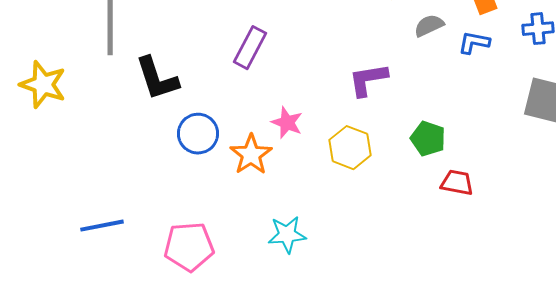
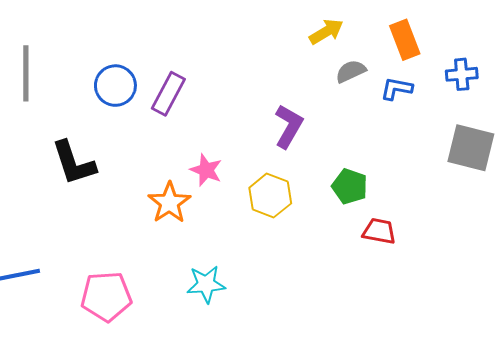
black L-shape: (157, 79) -> (74, 163), moved
purple L-shape: (368, 80) -> (289, 126), turned 129
blue circle: (198, 134) -> (115, 86), moved

